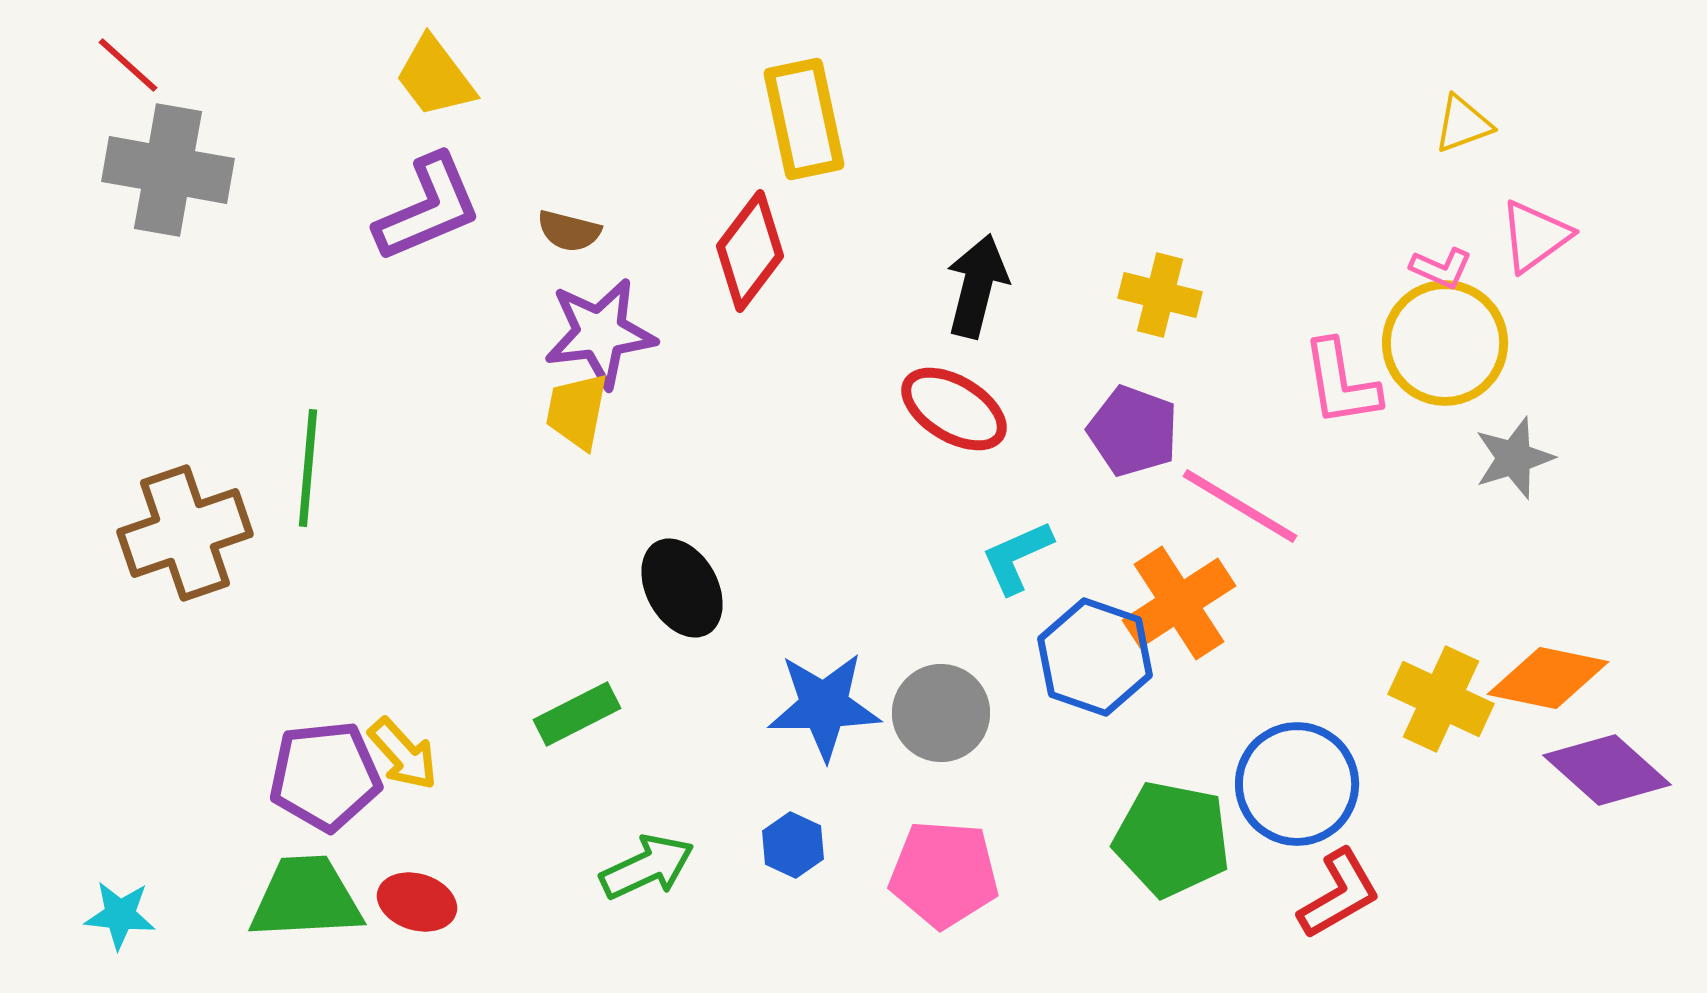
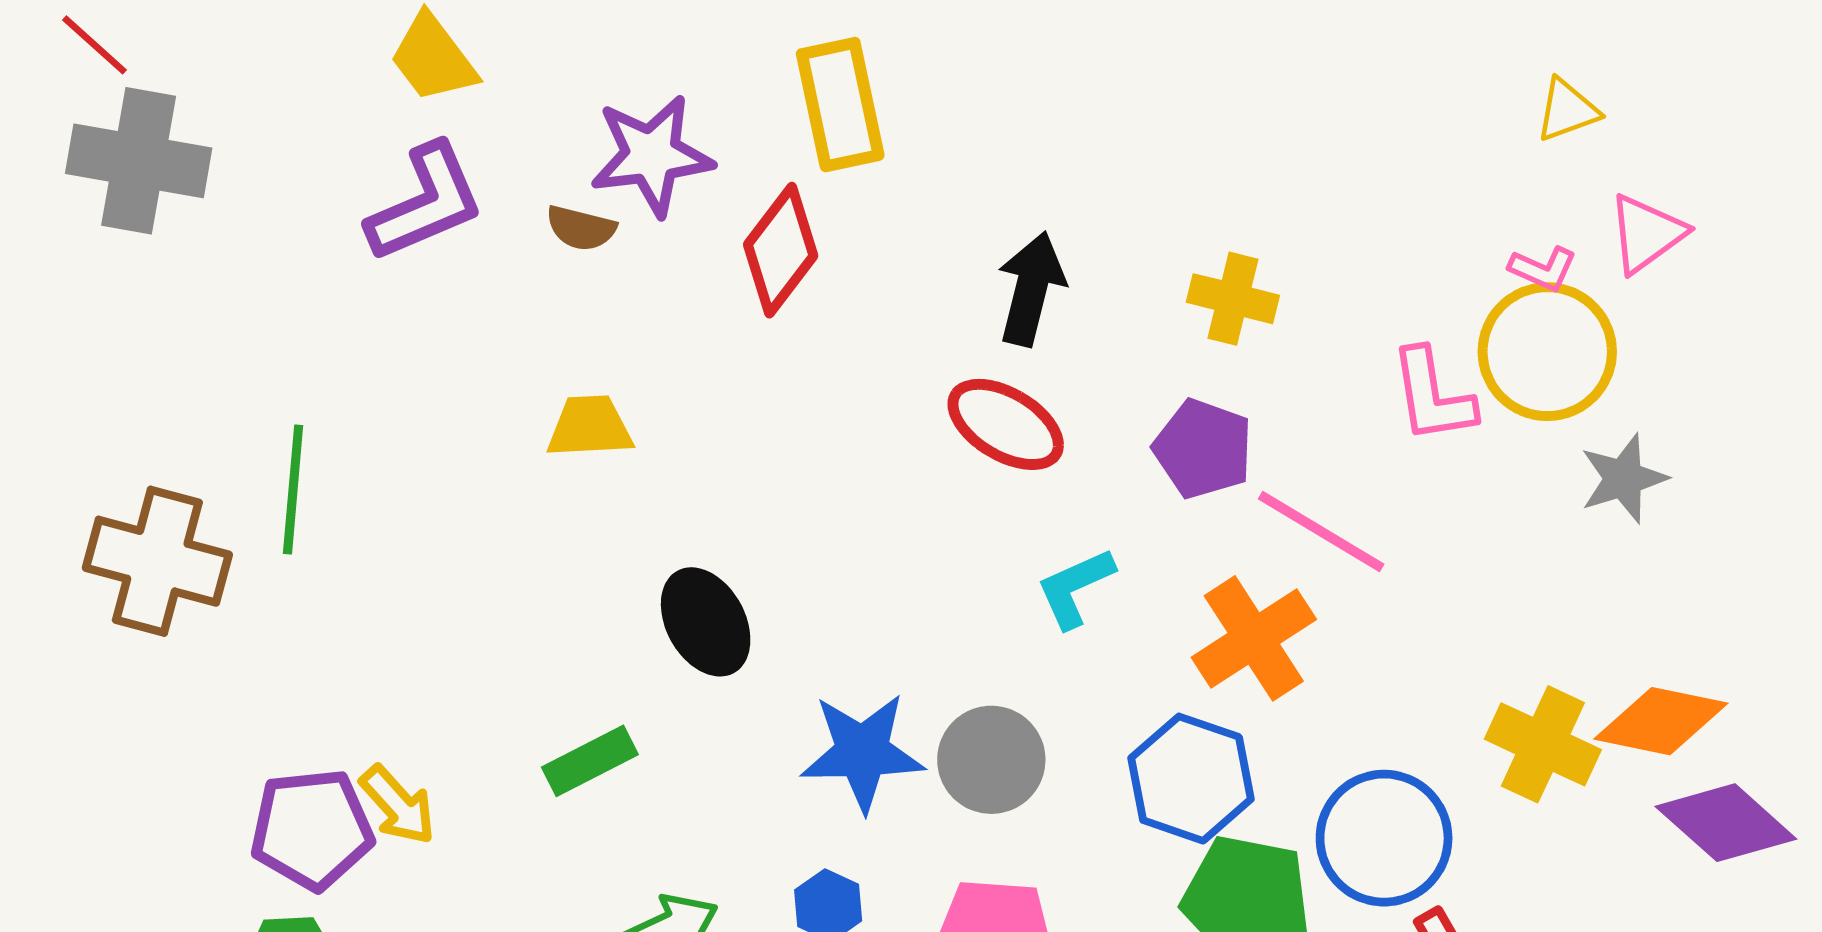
purple star: (600, 333) -> (652, 155), moved
yellow trapezoid: (577, 411) -> (590, 427), turned 76
brown cross: (185, 533) -> (157, 561), turned 34
blue hexagon: (1095, 657) -> (1191, 779), moved

